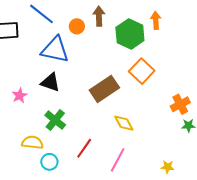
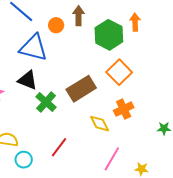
orange cross: (180, 104) -> (124, 109), moved
green cross: (55, 120) -> (46, 102), moved
pink line: (118, 160) -> (112, 159), moved

